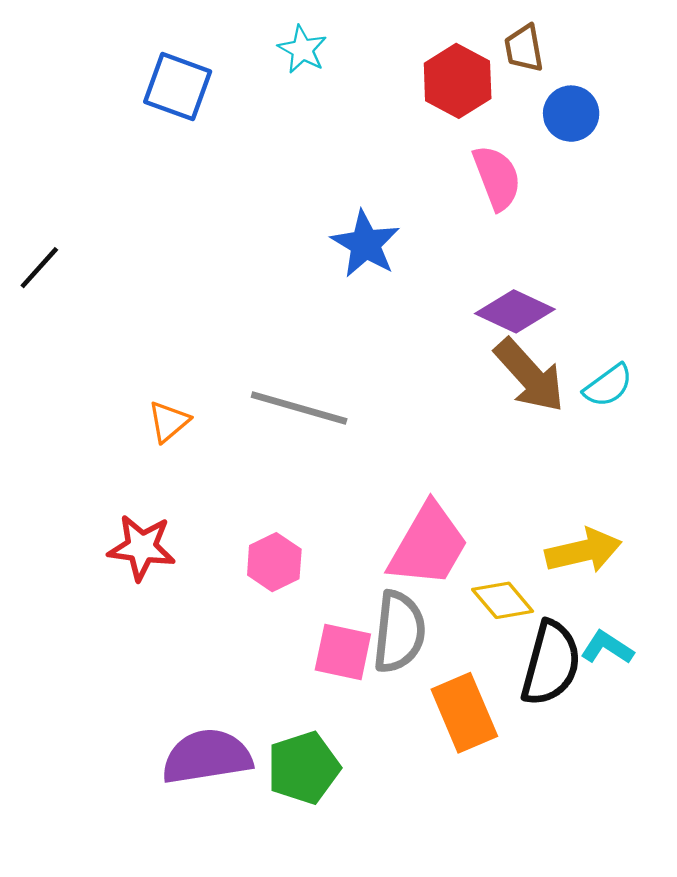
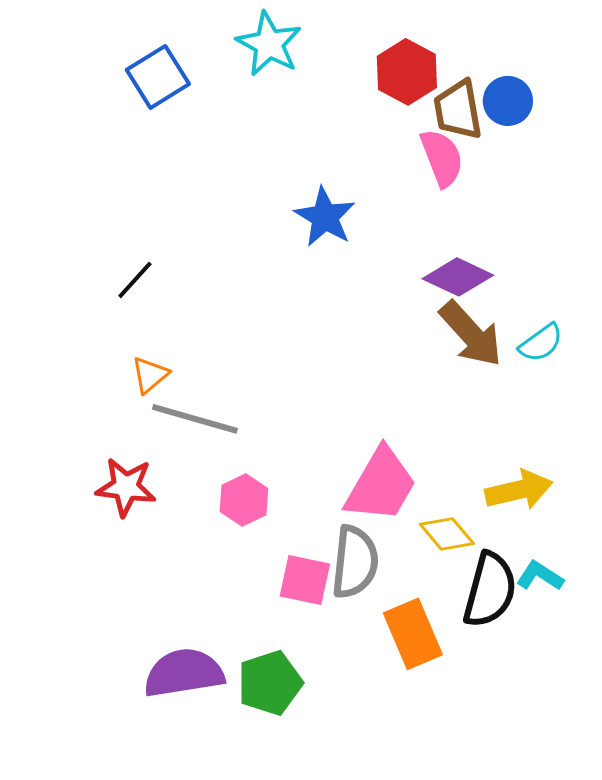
brown trapezoid: (524, 48) -> (458, 110), moved, size x1.4
cyan star: (302, 49) -> (269, 44), size x1.5
blue square: (178, 87) -> (158, 77), turned 38
black line: (39, 268) -> (135, 280), moved
gray line: (299, 408) -> (195, 419), moved

